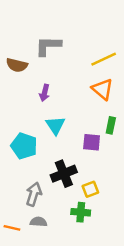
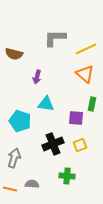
gray L-shape: (48, 46) -> (55, 38), moved
cyan triangle: (55, 125) -> (46, 104), turned -48
yellow square: (90, 189) -> (80, 145), moved
gray arrow: (34, 194) -> (14, 158), moved

